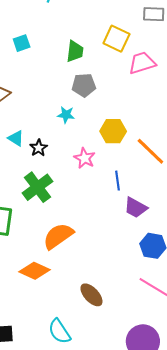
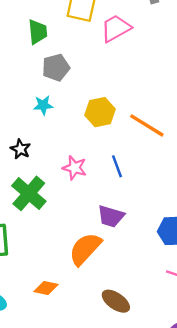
pink star: (85, 158) -> (75, 168), moved
purple trapezoid: (136, 208) -> (111, 216), moved
orange semicircle: (58, 236) -> (85, 249), moved
orange diamond: (35, 271) -> (46, 288), size x0.7

